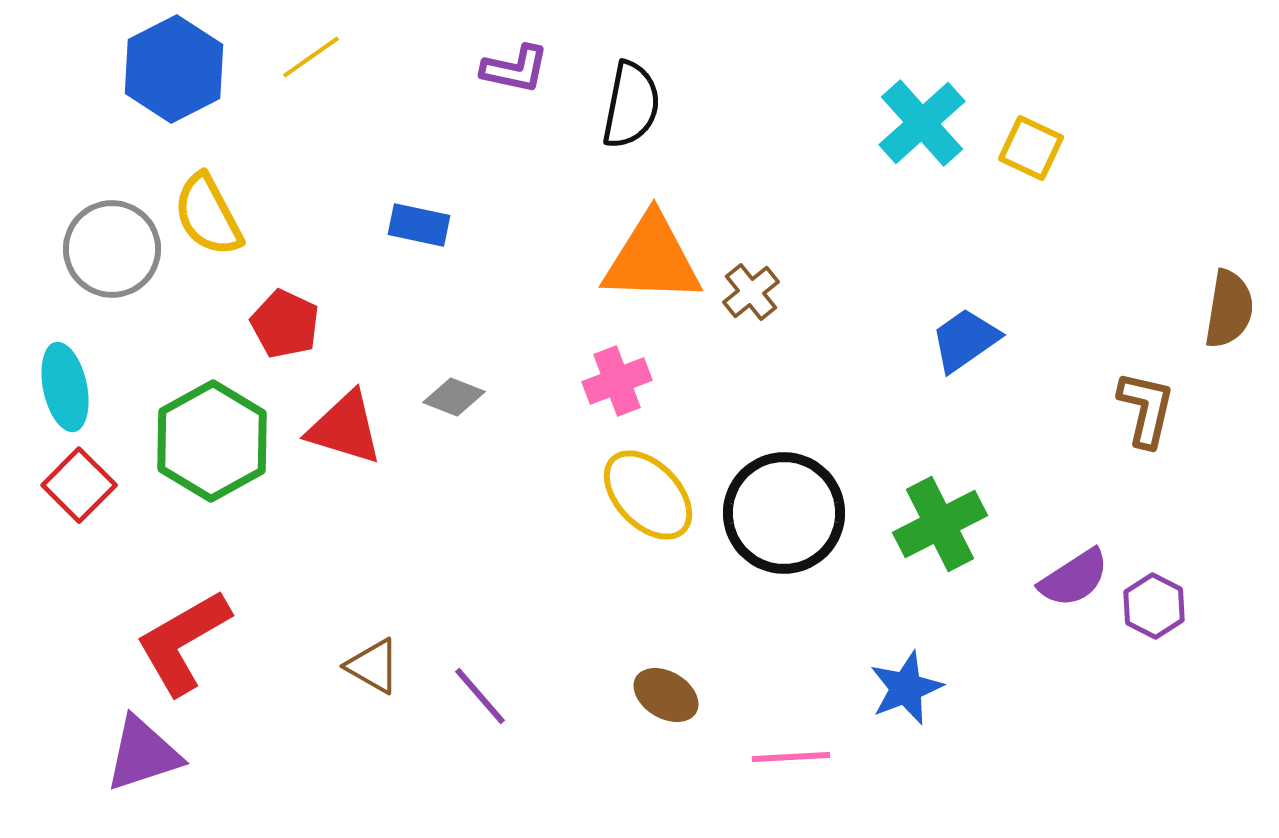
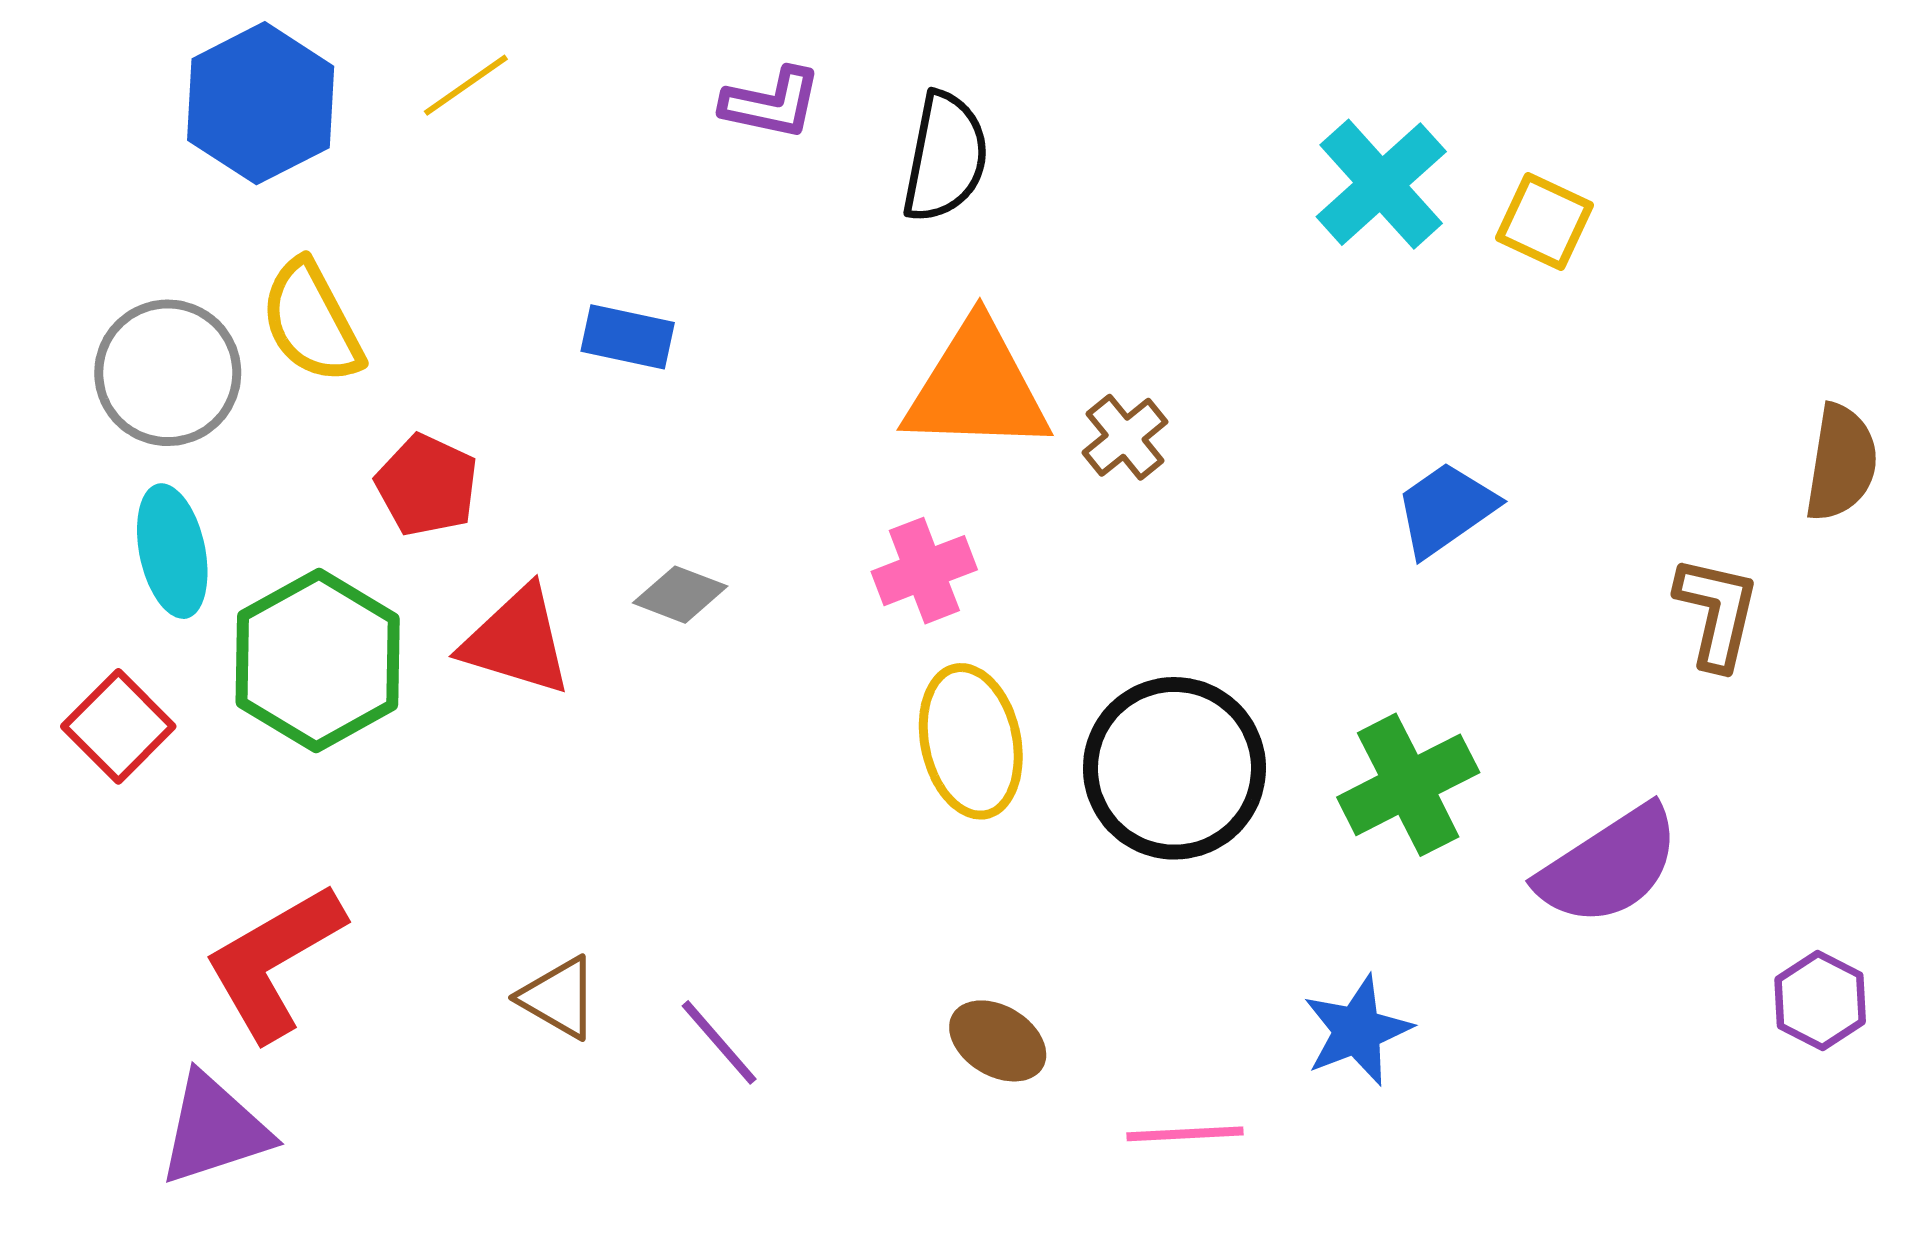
cyan ellipse: (65, 387) -> (172, 551), moved
yellow ellipse: (648, 495) -> (971, 741), turned 32
purple semicircle: (1074, 578) -> (1609, 866), size x1.4
purple hexagon: (1154, 606) -> (1820, 1001), moved

